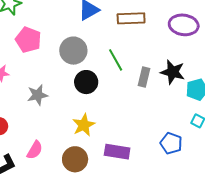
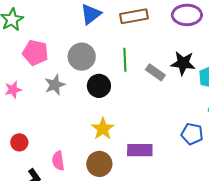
green line: (116, 60) -> (125, 60), turned 35
gray rectangle: (144, 77) -> (155, 72), turned -60
gray star: (38, 95) -> (55, 85), moved
pink semicircle: (35, 150) -> (58, 161), turned 150

